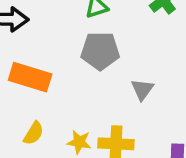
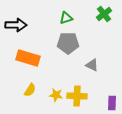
gray triangle: (142, 89) -> (92, 65), turned -40

